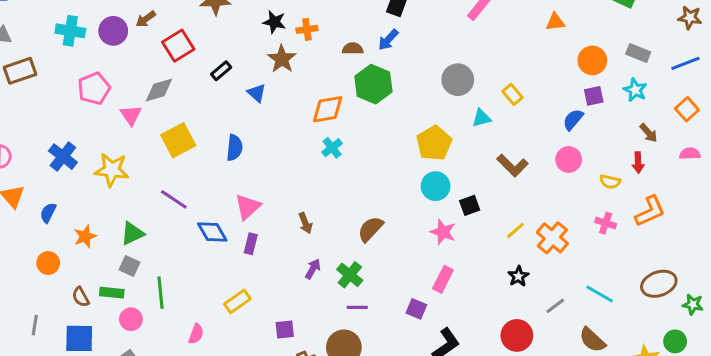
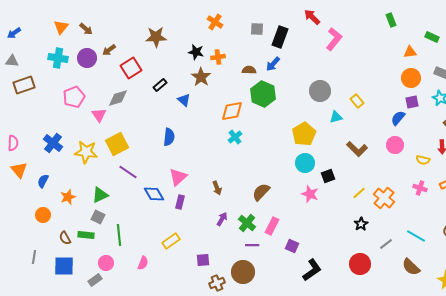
orange triangle: (555, 22) -> (410, 52), moved
yellow square: (178, 140) -> (117, 144), moved
pink rectangle: (443, 279) -> (272, 226), moved
pink circle: (131, 319) -> (106, 263), moved

